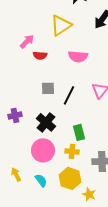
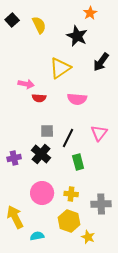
pink arrow: (27, 41) -> (26, 84), turned 56
black cross: (46, 122) -> (41, 154), moved
green rectangle: (79, 132) -> (78, 162), moved
yellow arrow: (16, 174) -> (15, 217), size x1.6
cyan semicircle: (41, 180) -> (37, 236), moved, turned -64

